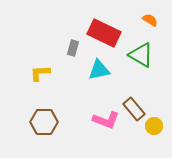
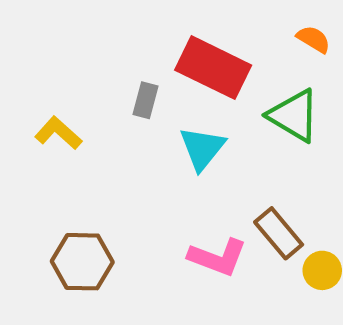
cyan triangle: (99, 70) -> (202, 148), turned -40
yellow L-shape: (40, 73) -> (58, 133), moved, turned 45

